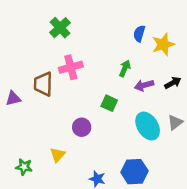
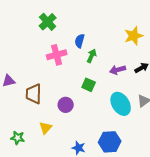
blue semicircle: (139, 34) -> (80, 41), moved
green arrow: (125, 68) -> (92, 56), moved
brown trapezoid: (43, 84) -> (34, 94), moved

